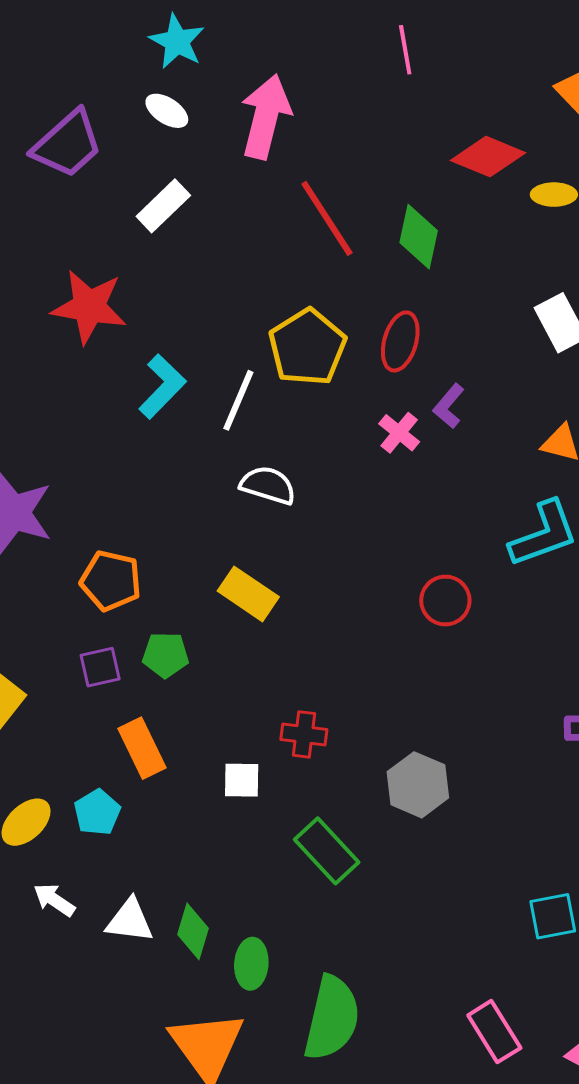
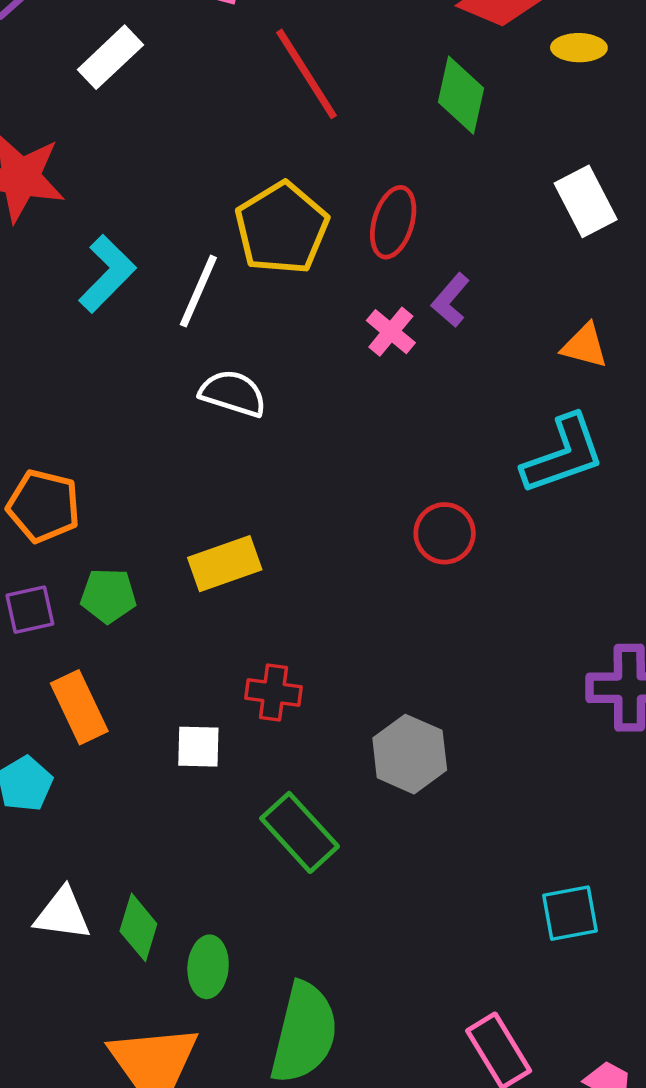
green diamond: (419, 237) -> (461, 95), moved
yellow rectangle: (248, 594) -> (225, 564), moved, turned -54

